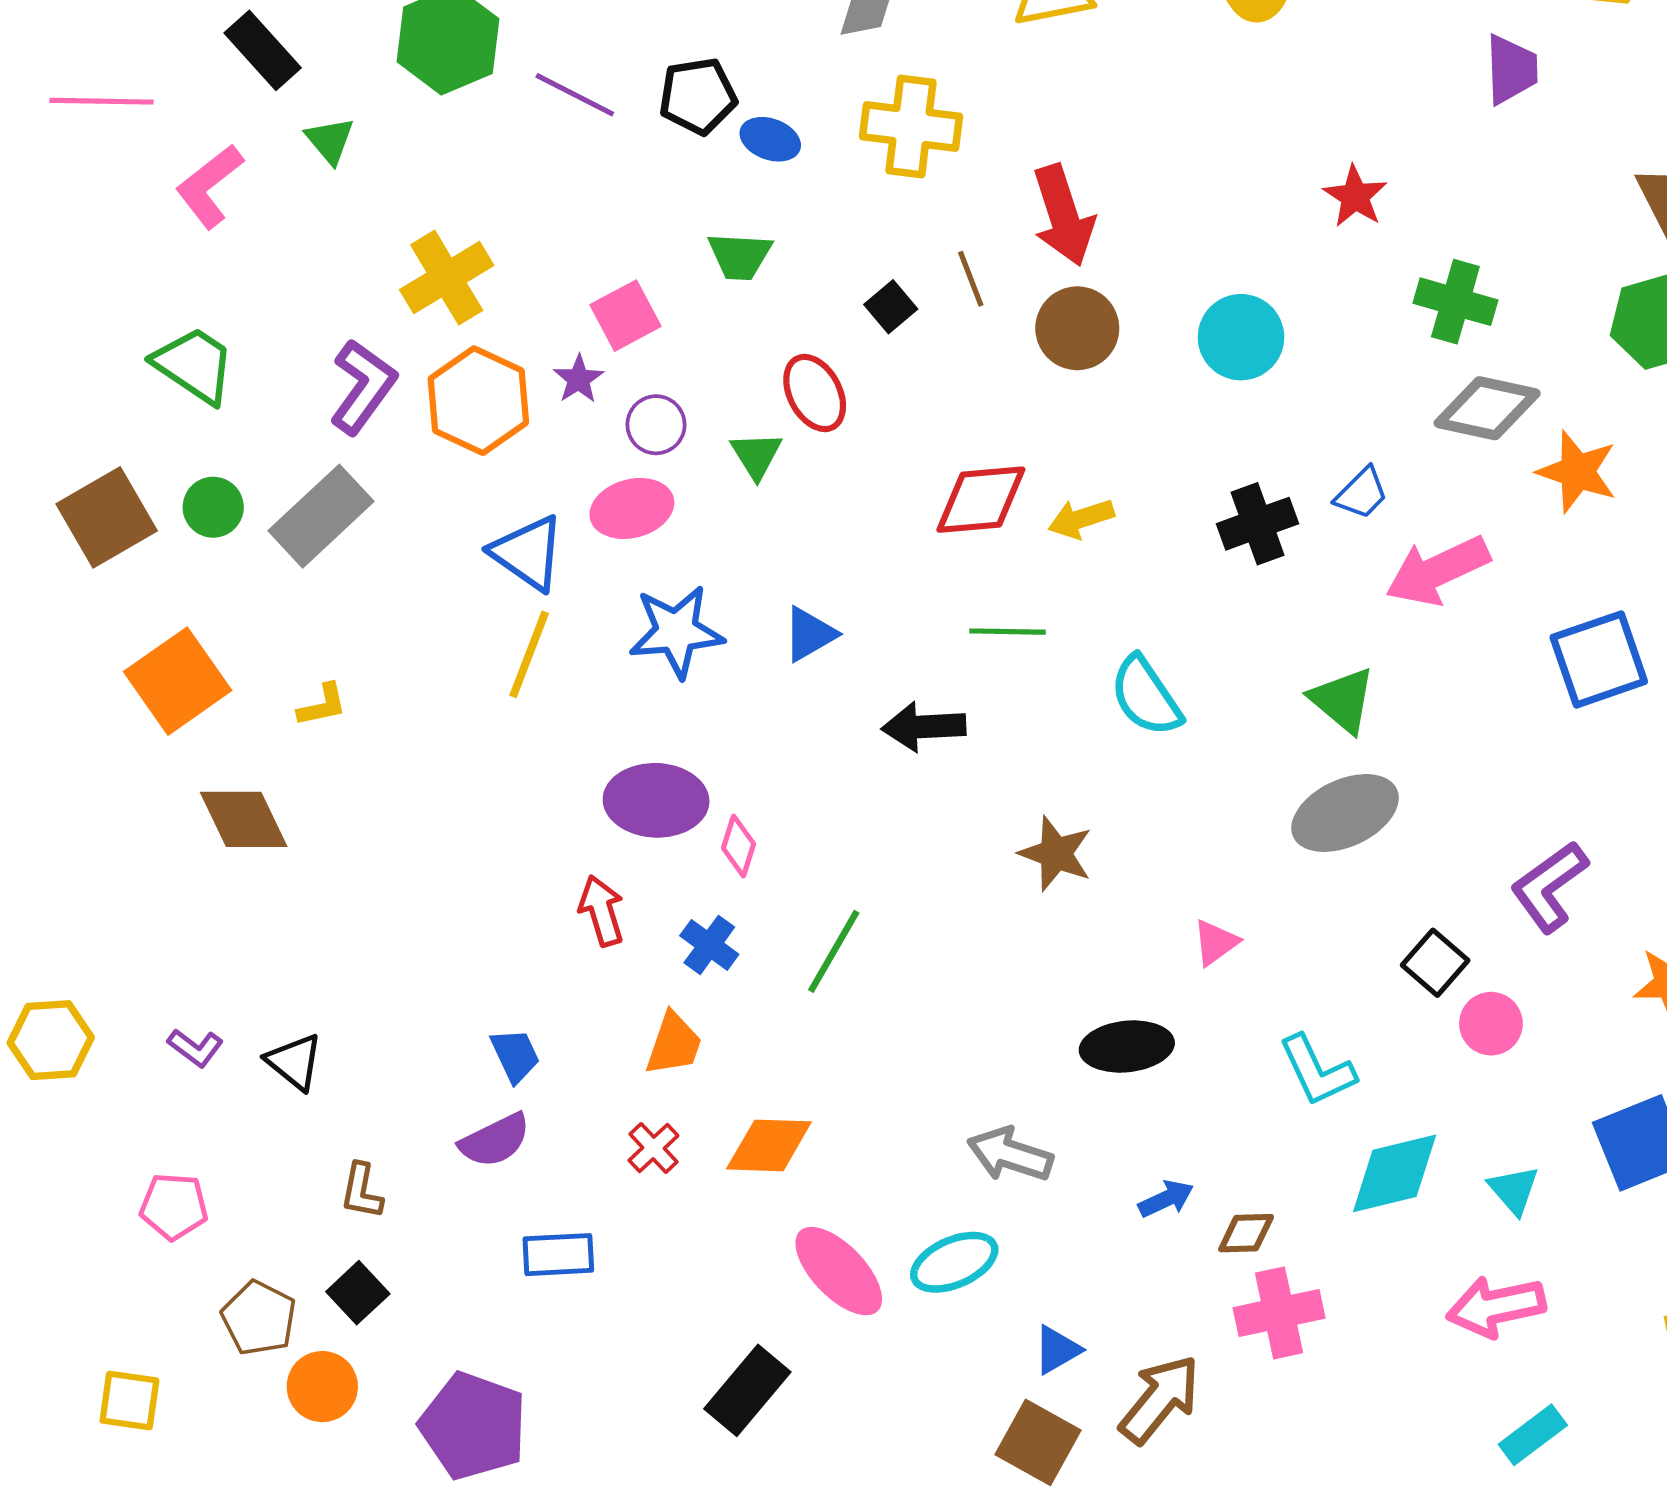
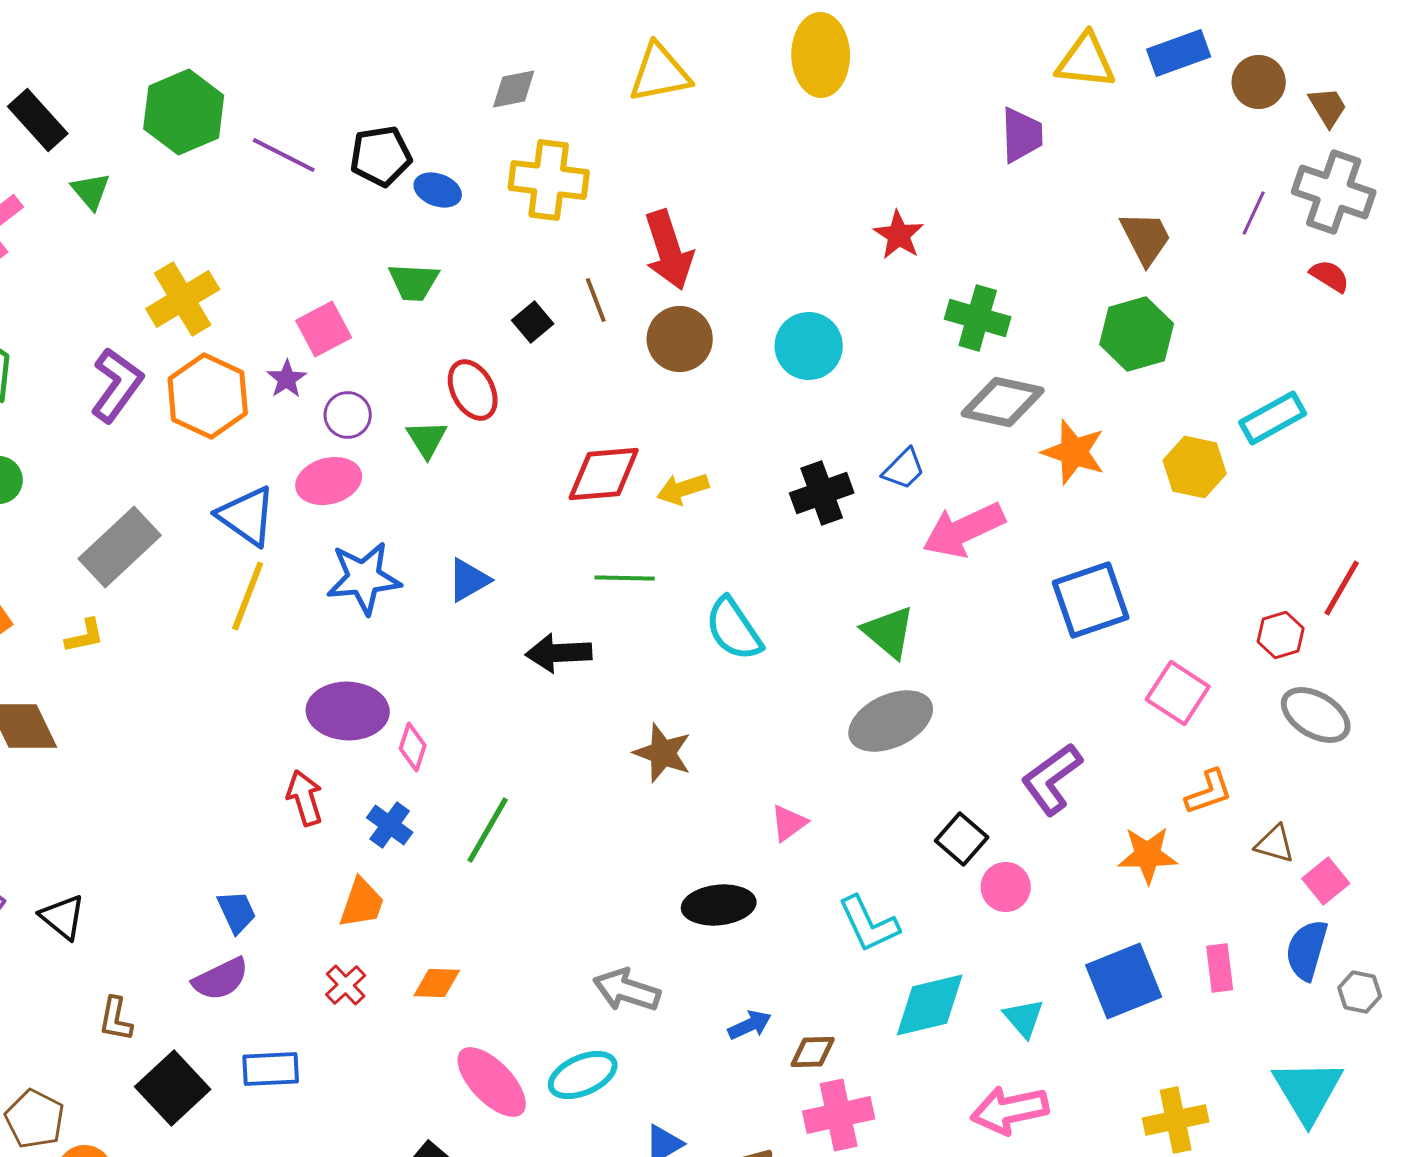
gray rectangle: (321, 516) -> (120, 547), moved
orange diamond: (769, 1145) -> (437, 983), size x0.7
black square: (358, 1293) -> (173, 1088), moved, size x1.5

